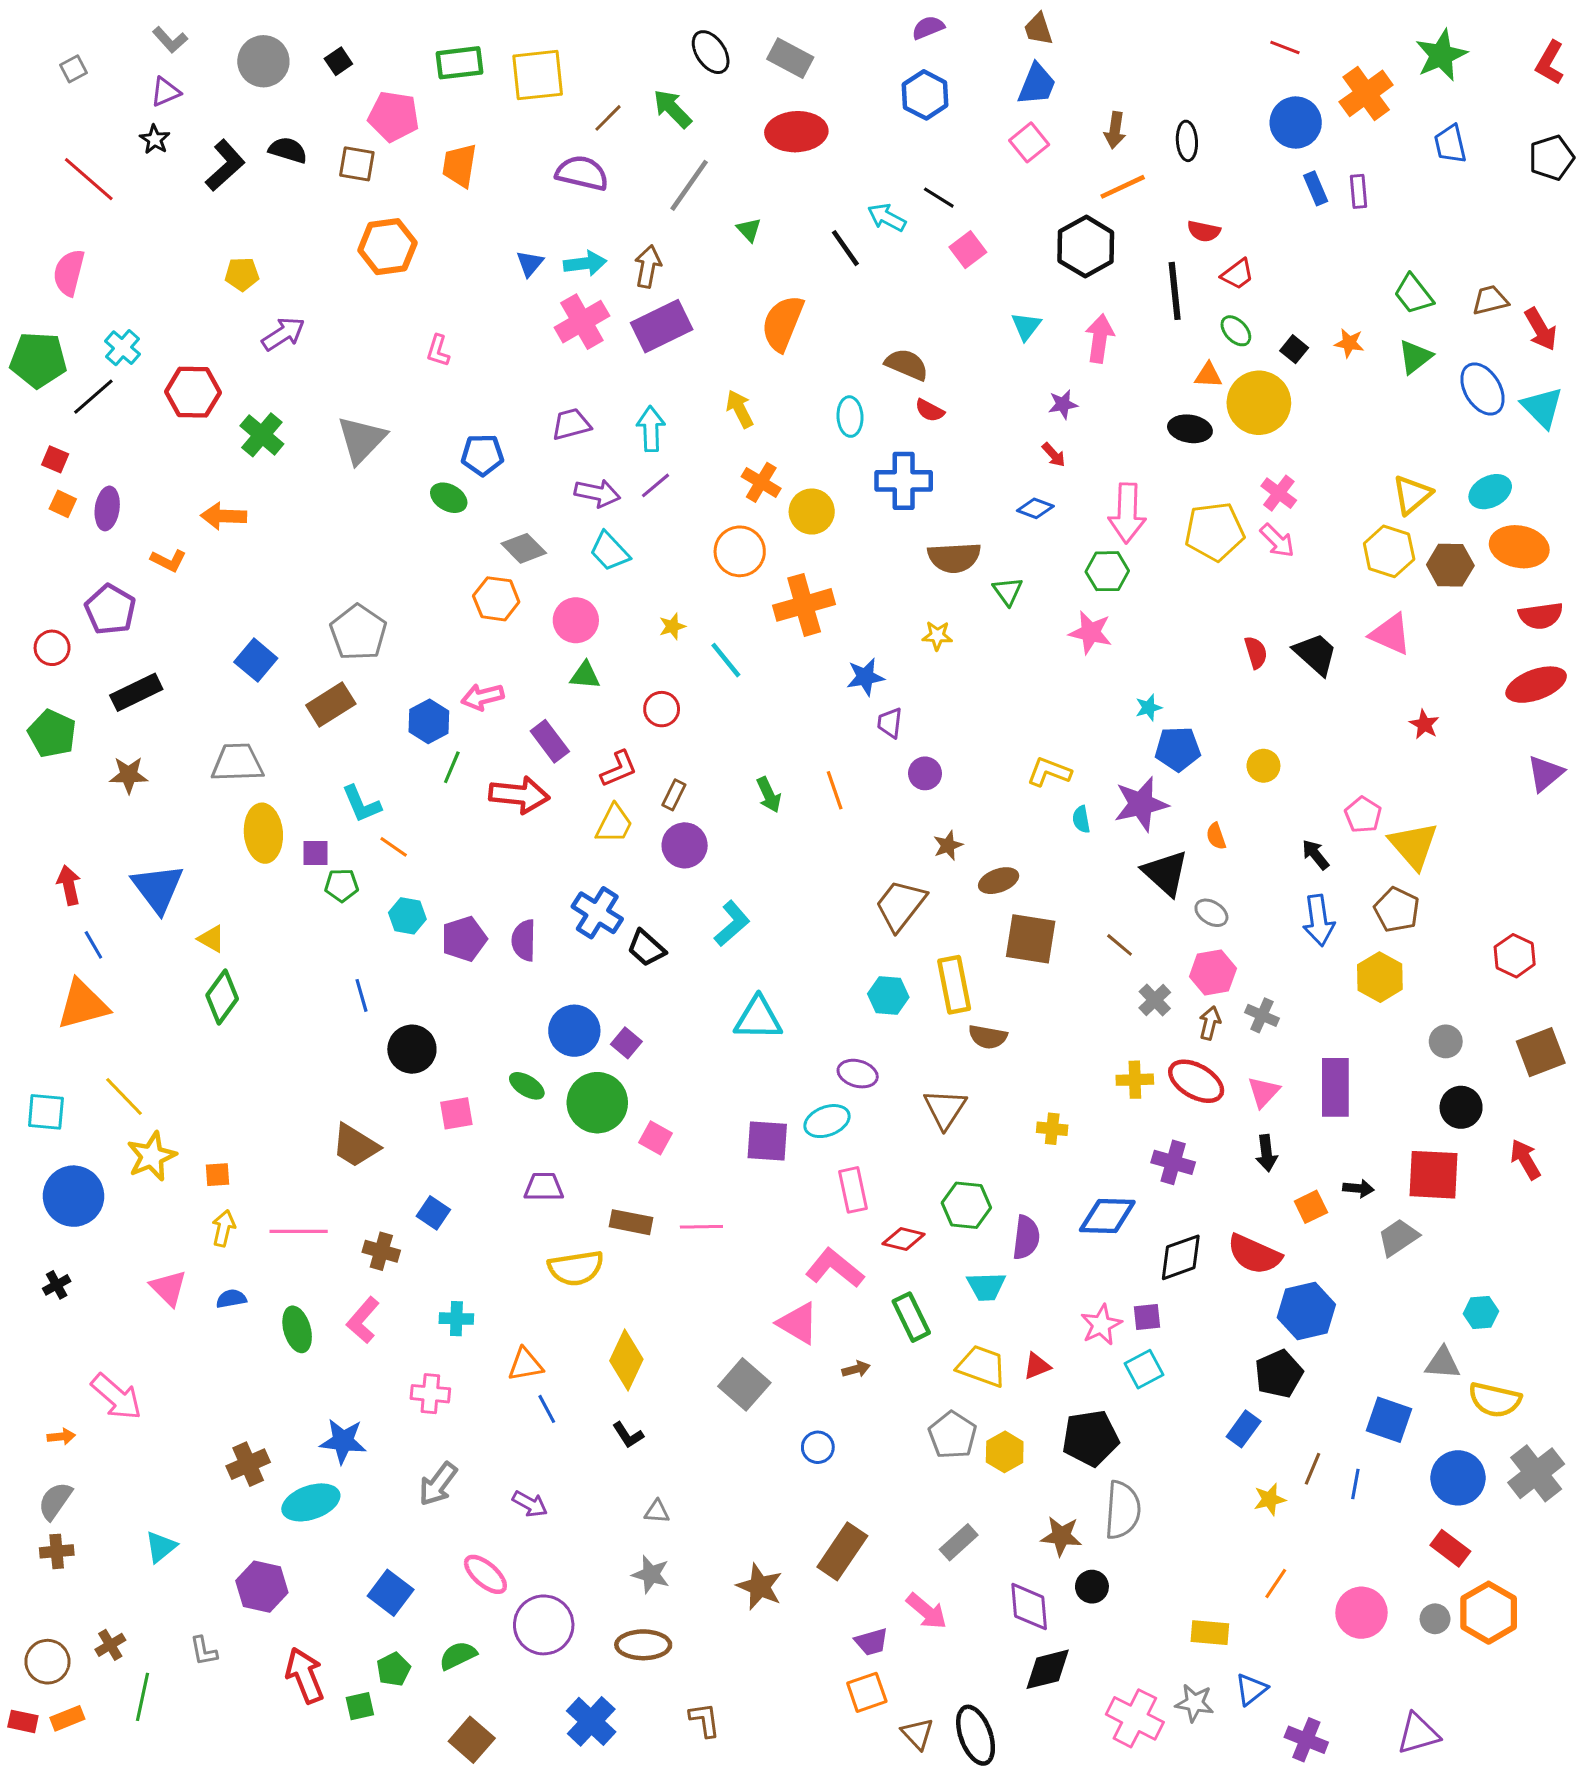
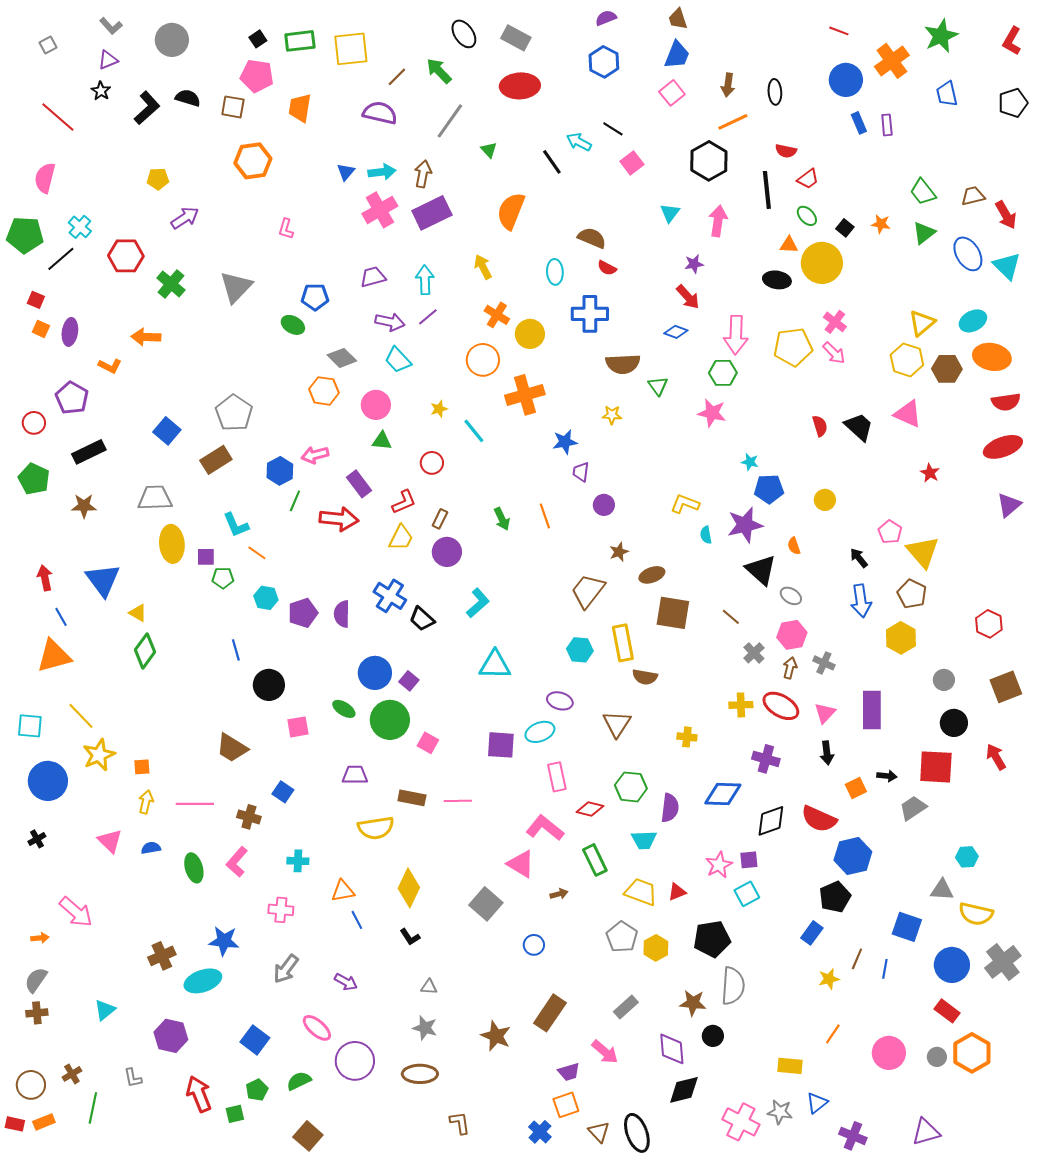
black square: (338, 61) -> (258, 39), moved
red arrow: (1054, 455) -> (688, 297), size x1.5
cyan star: (1149, 708) -> (750, 462), turned 30
blue cross: (591, 1721) -> (540, 1132), moved, size x0.7

